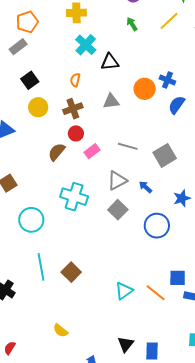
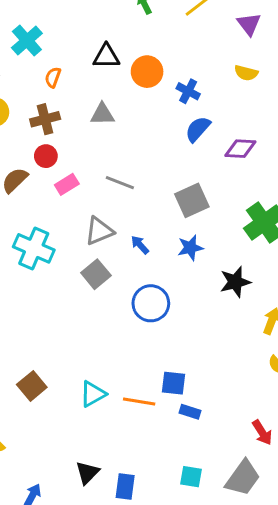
cyan cross: (86, 45) -> (27, 41), moved
orange circle: (145, 89) -> (147, 72), moved
gray square: (165, 155) -> (192, 200), moved
blue star: (182, 198) -> (190, 248), moved
brown square: (71, 272) -> (32, 386), moved
orange line: (156, 293) -> (139, 402), turned -35

